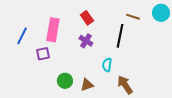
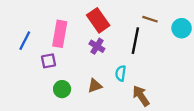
cyan circle: (161, 13) -> (182, 28), moved
red rectangle: (87, 18) -> (98, 20), size x1.5
green circle: (65, 81) -> (62, 89), moved
brown triangle: (87, 85) -> (95, 86), moved

